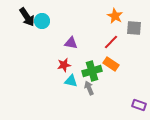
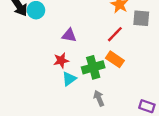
cyan triangle: (71, 81) -> (69, 79), turned -48
gray arrow: (89, 88) -> (99, 98), moved

